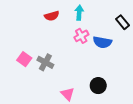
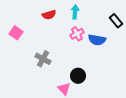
pink square: (24, 59) -> (16, 33), moved
black circle: (98, 86) -> (78, 76), moved

